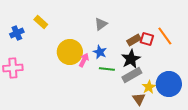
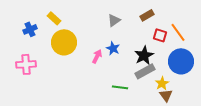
brown rectangle: (134, 40) -> (147, 15), moved
yellow circle: (70, 52) -> (64, 42), moved
green line: (107, 69) -> (120, 87), moved
blue circle: (169, 84) -> (181, 61), moved
brown triangle: (139, 99) -> (166, 95), moved

